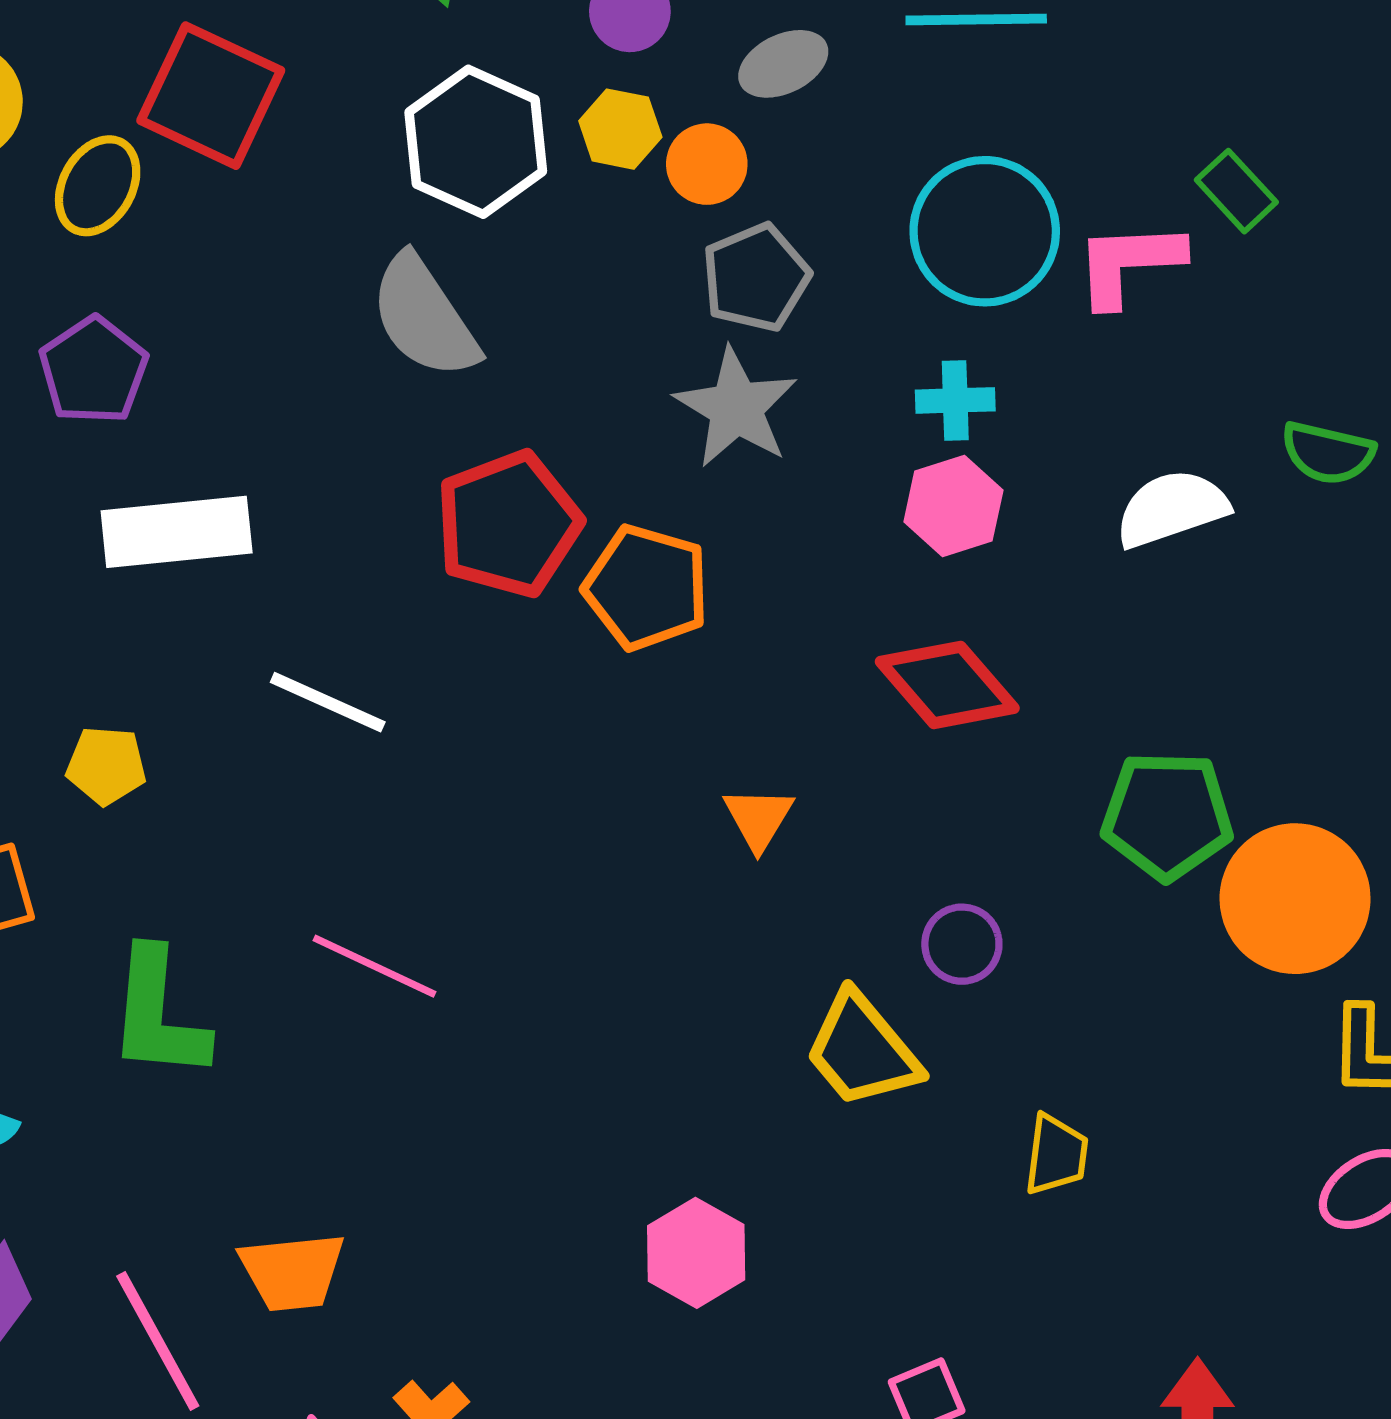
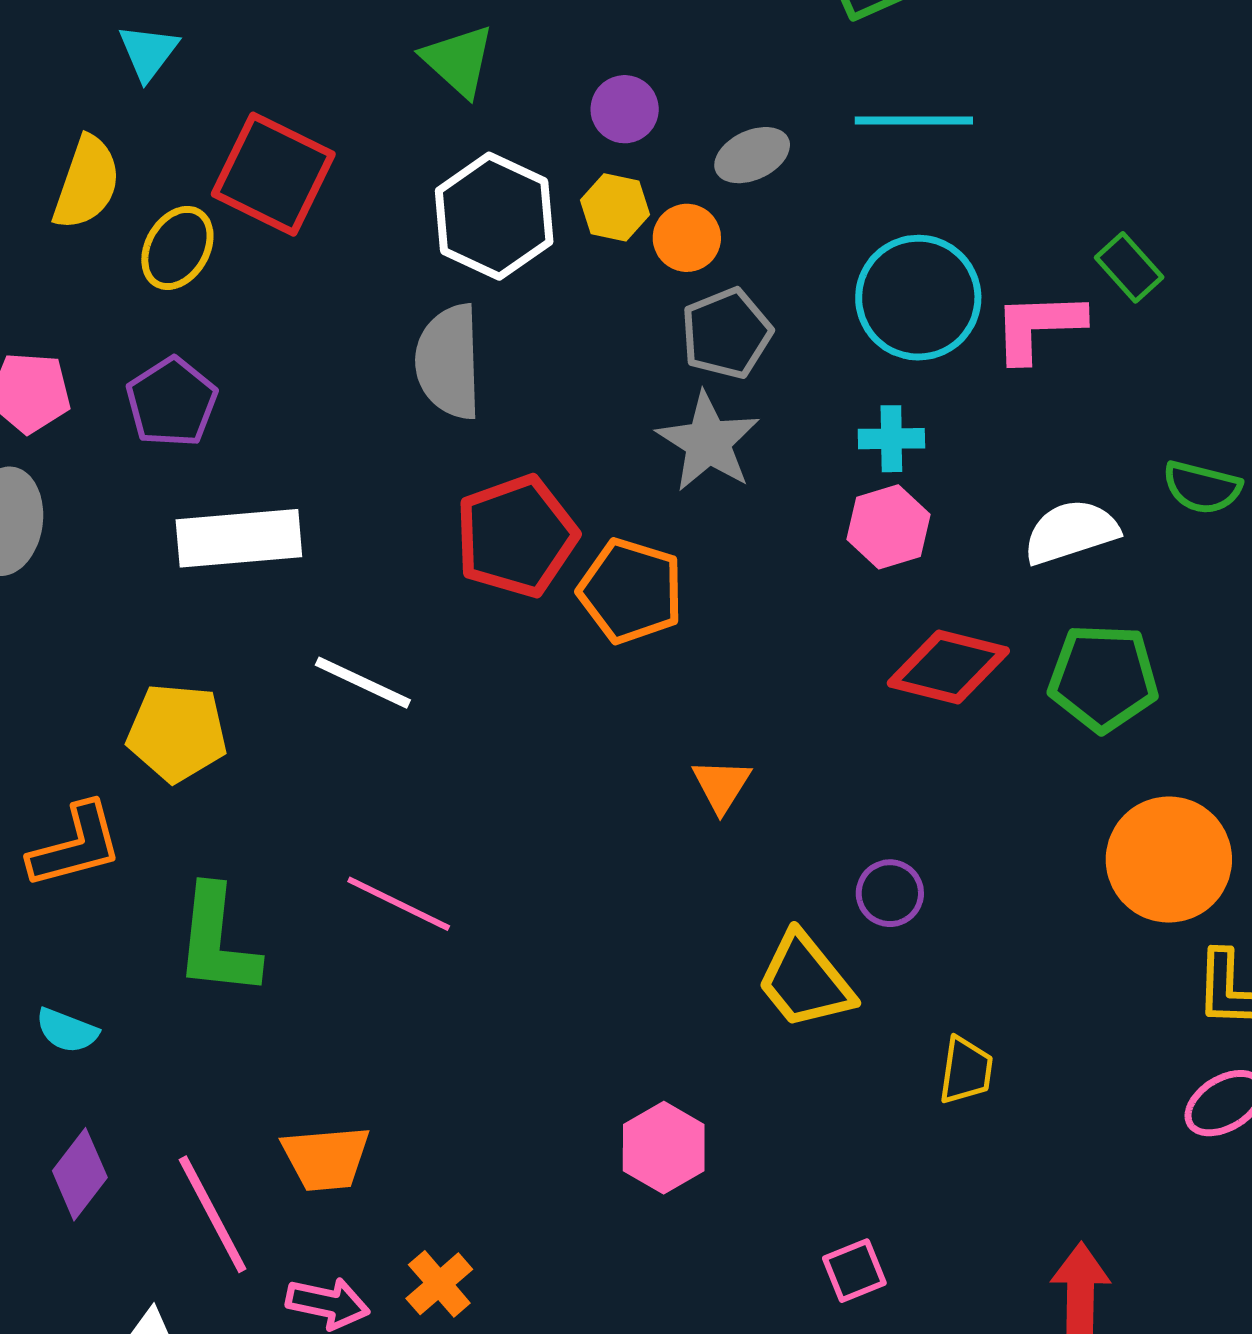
gray semicircle: (424, 317) -> (449, 362), turned 31
red diamond: (947, 685) -> (948, 667), moved, turned -36
yellow pentagon: (106, 765) -> (177, 733), size x1.5
green pentagon: (1167, 816) -> (1103, 678), moved

